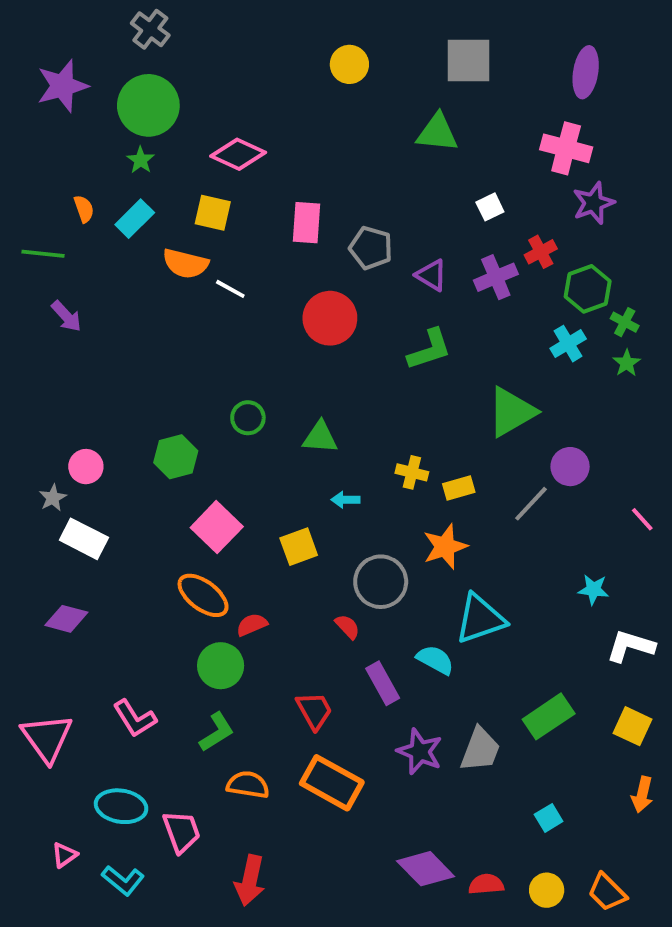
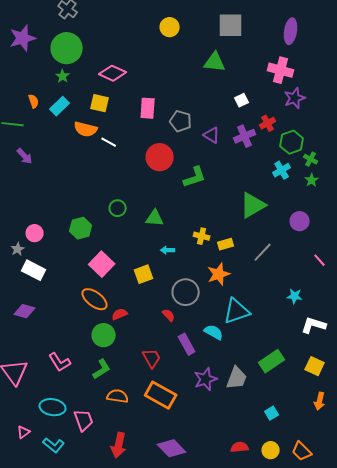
green L-shape: (429, 349) -> (195, 177), moved
purple circle: (570, 467) -> (300, 221), moved
purple star: (420, 752) -> (206, 379), turned 30
purple diamond: (426, 869) -> (172, 448), moved

